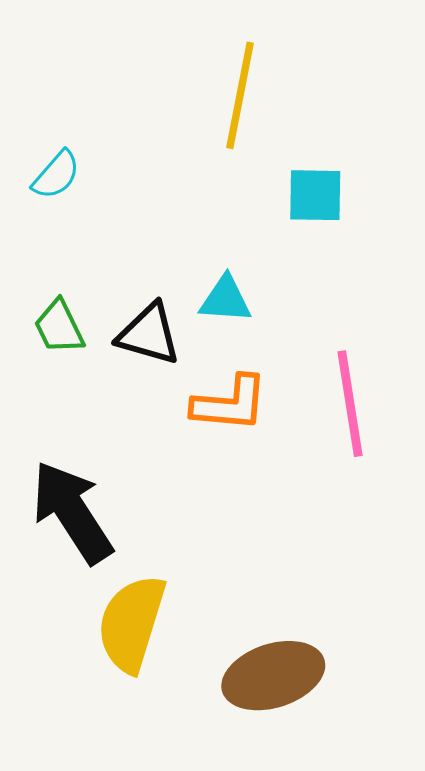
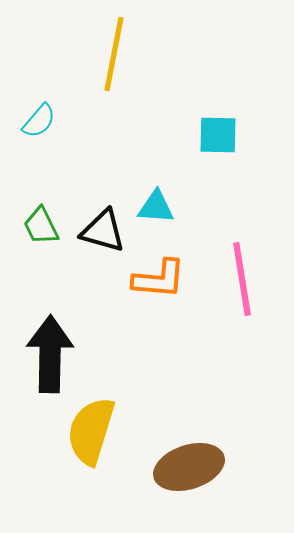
yellow line: (240, 95) -> (114, 54), moved
black arrow: (72, 512) -> (50, 354), turned 34

